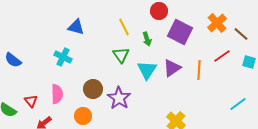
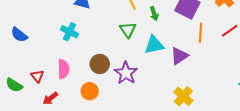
purple triangle: (172, 68) -> (179, 56), moved
cyan triangle: (147, 70) -> (154, 45), turned 45
orange line: (199, 70) -> (200, 33), moved

